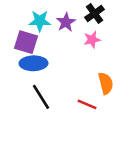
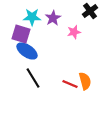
black cross: (95, 13) -> (90, 11), moved
blue ellipse: (33, 63) -> (27, 51), turned 35
orange semicircle: (106, 83) -> (85, 81), moved

